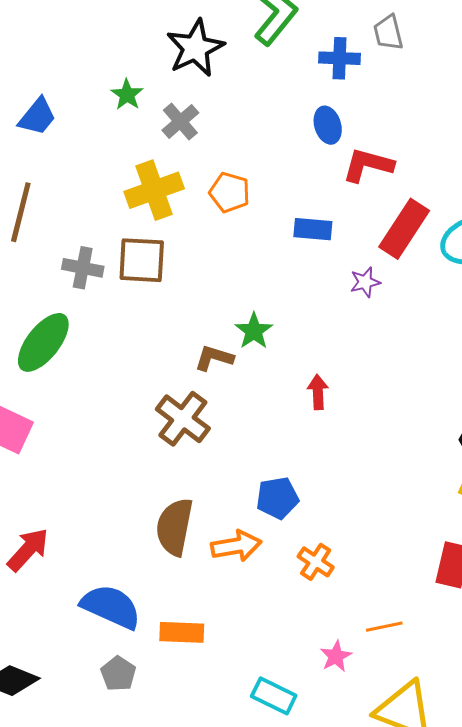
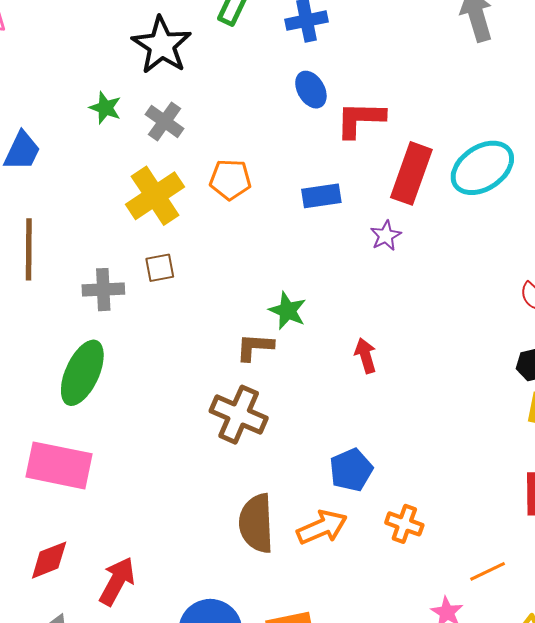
brown square: (142, 260) -> (160, 268), size x0.6

